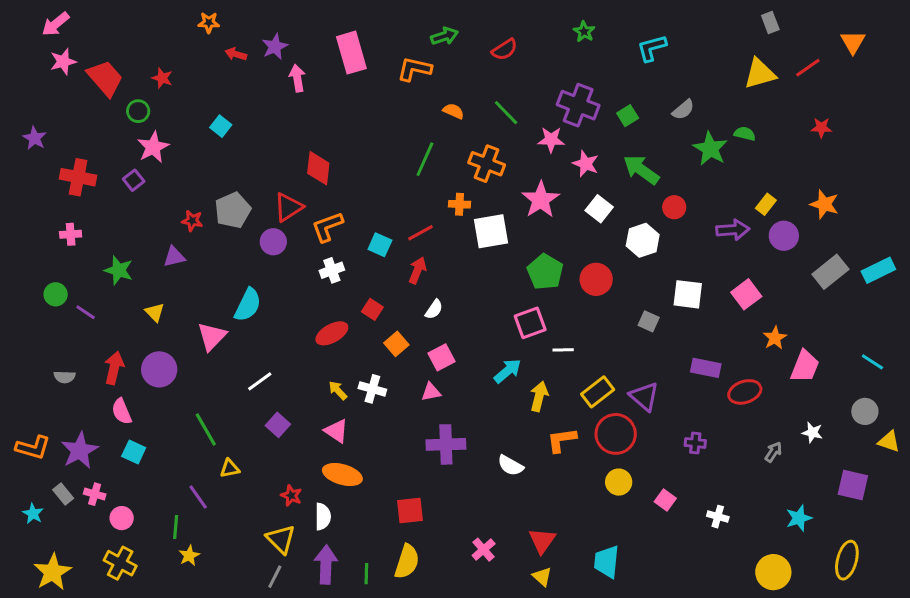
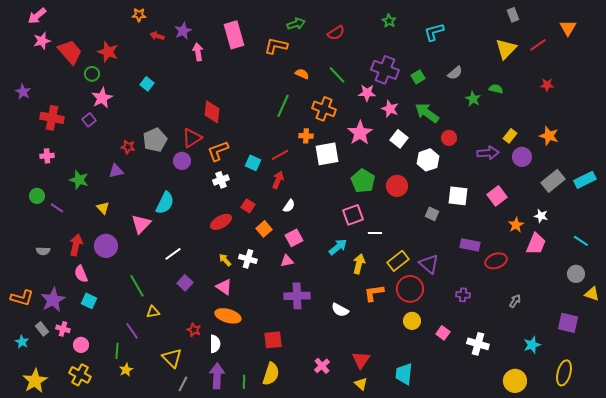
yellow triangle: (760, 74) -> (506, 49), turned -30
red star: (162, 78) -> (108, 52), size x1.5
green star: (710, 149) -> (473, 99), size x0.7
white star: (812, 432) -> (541, 216), moved
white cross: (718, 517) -> (478, 344), size x1.5
yellow triangle: (281, 539) -> (172, 358), moved

